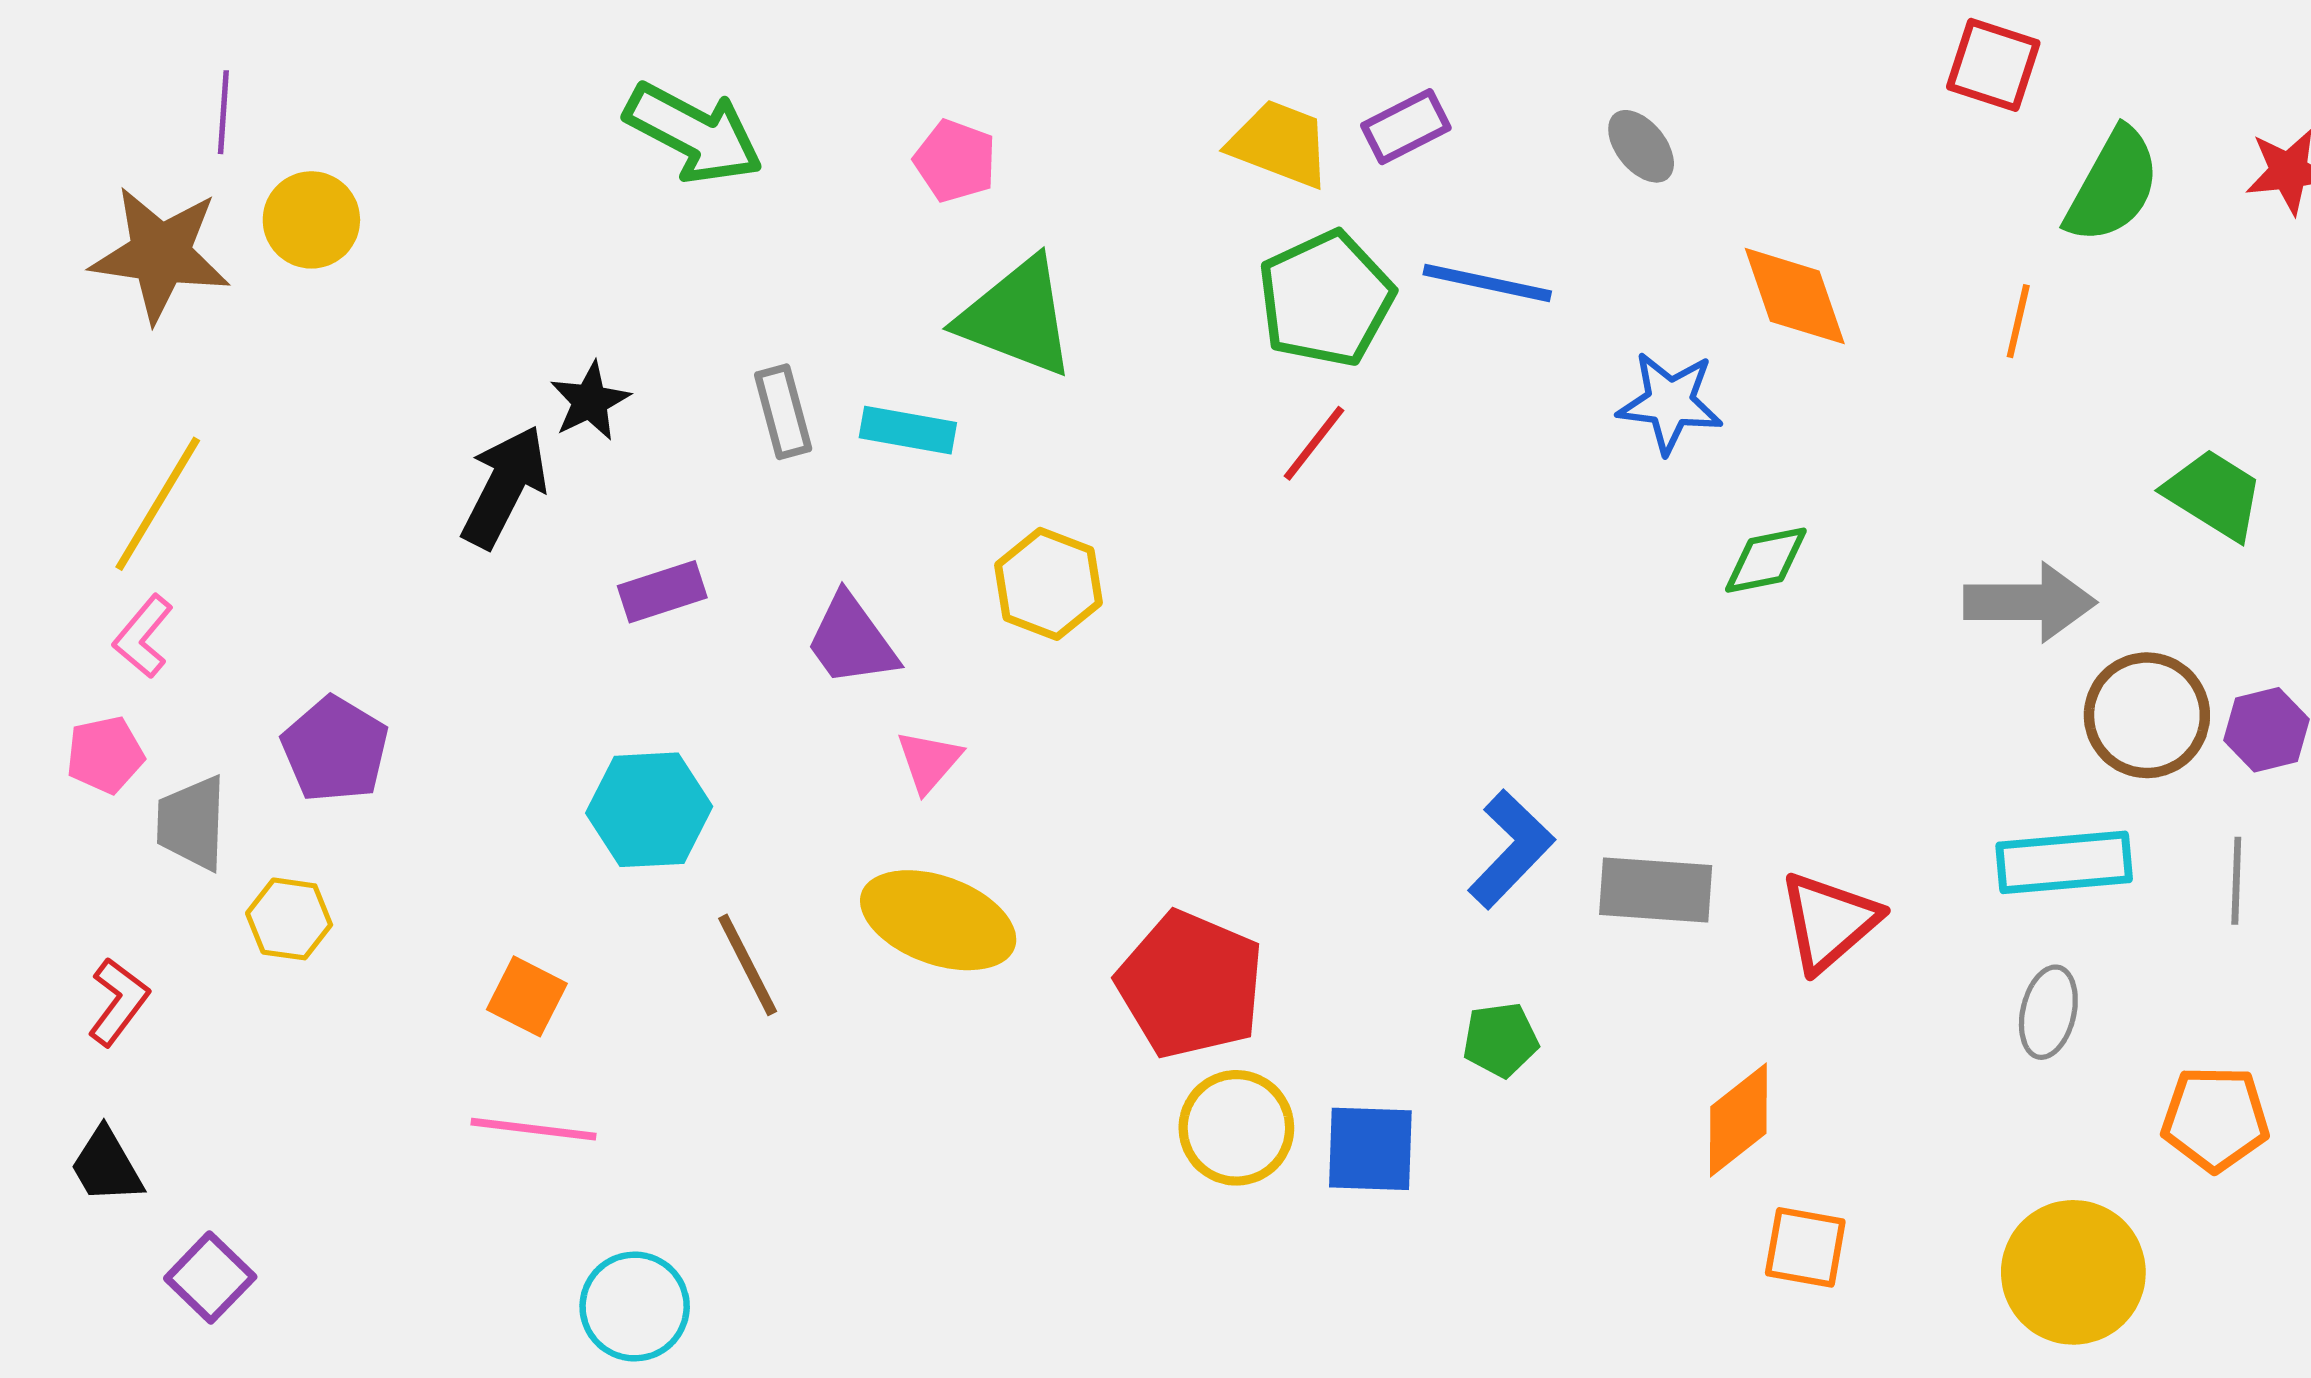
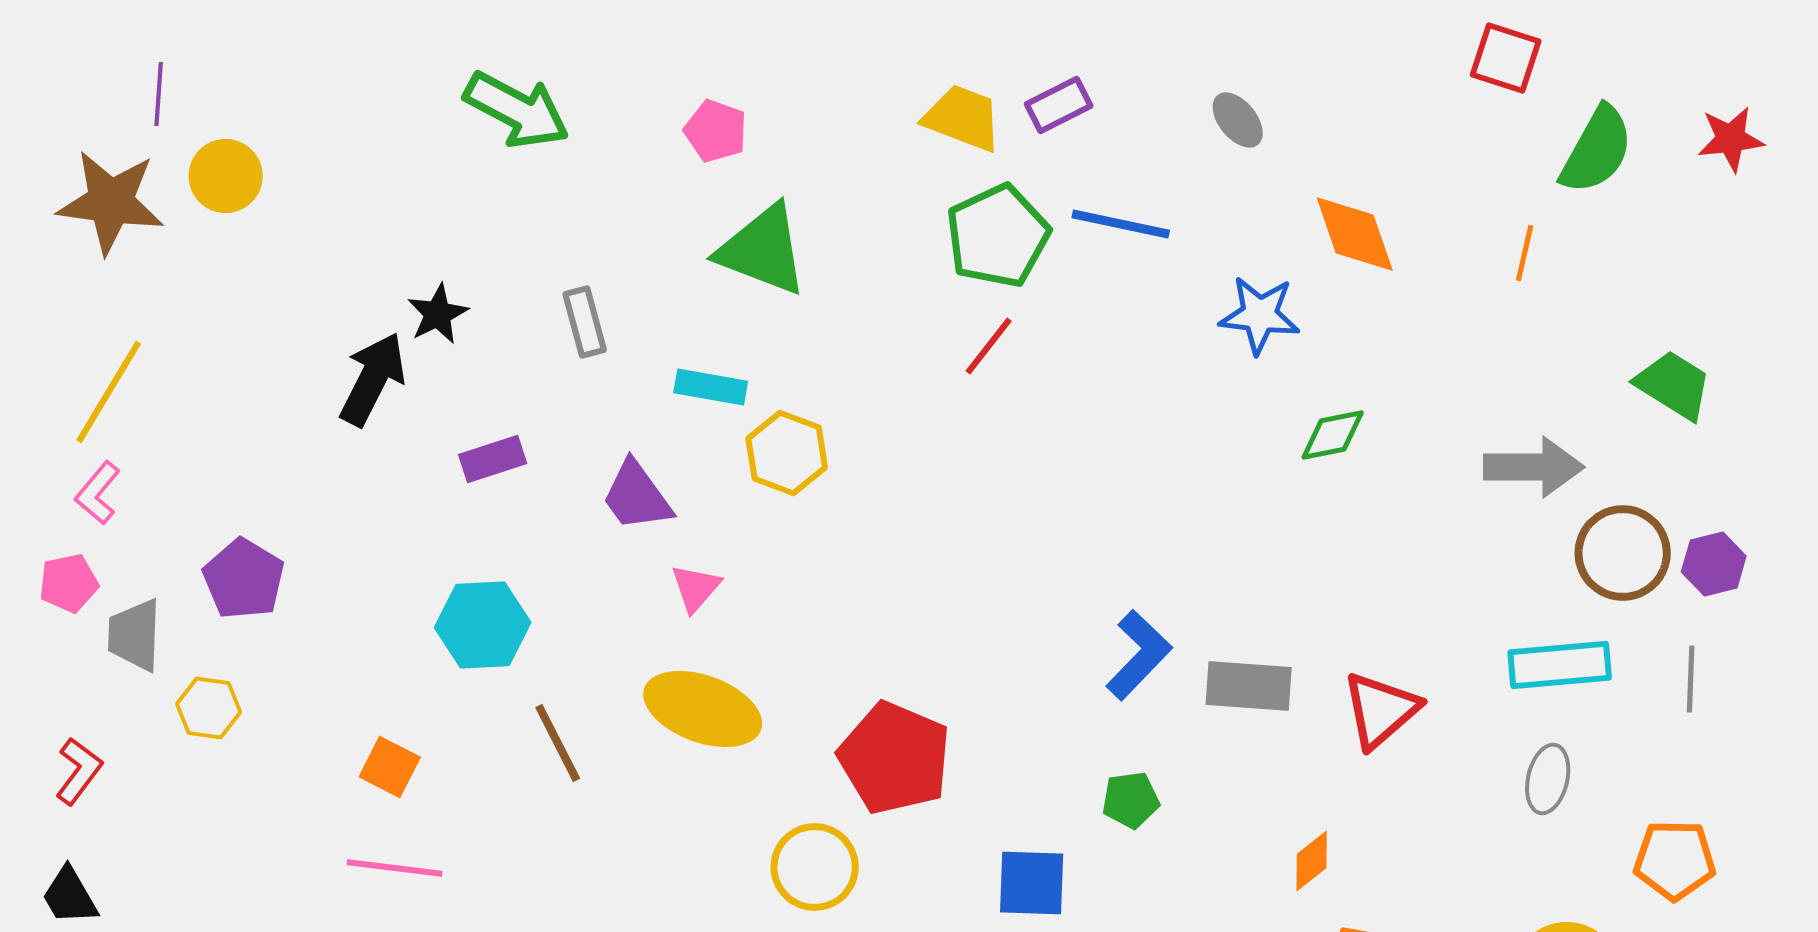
cyan rectangle: (908, 430) -> (711, 387), moved
orange diamond: (1738, 1120) -> (1312, 861), size x0.7
yellow circle: (1236, 1128) -> (815, 867), moved

